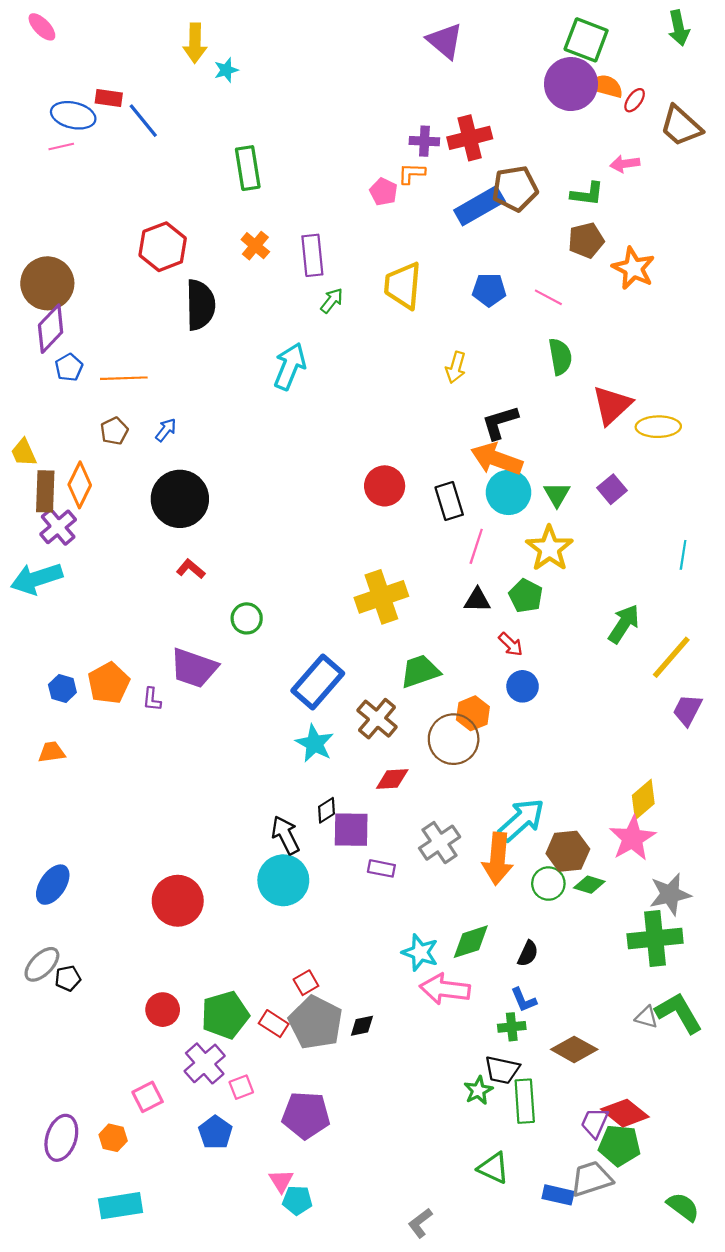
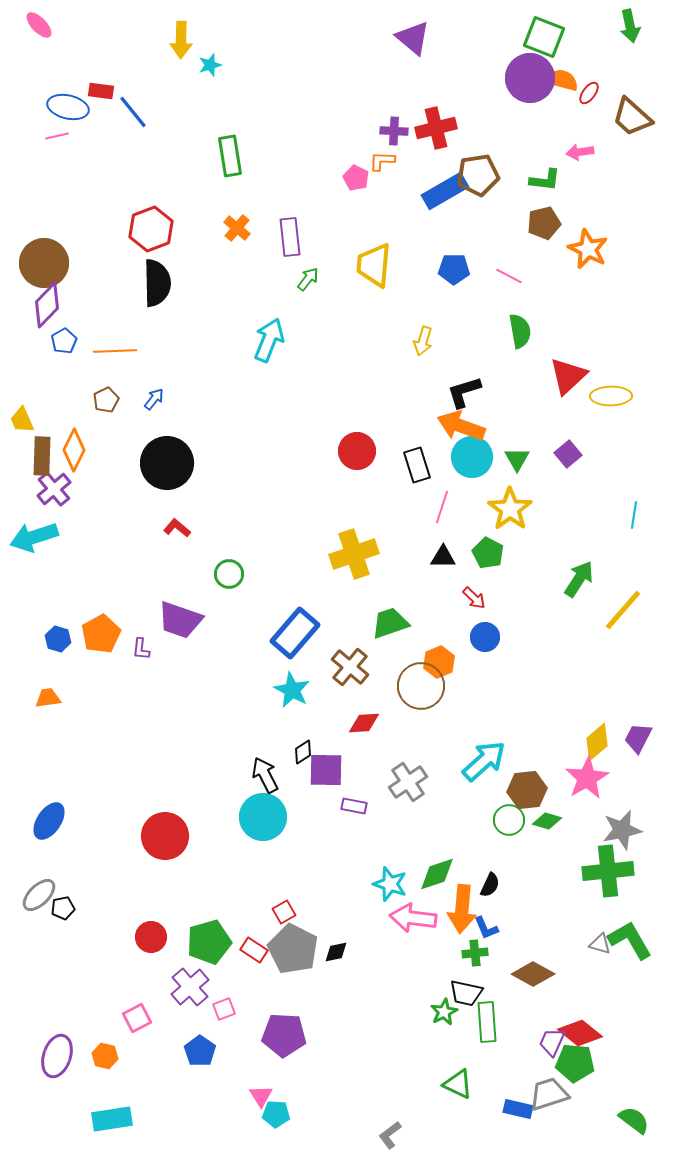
black semicircle: (200, 305) -> (157, 283), moved
purple trapezoid: (687, 710) -> (638, 738), moved
orange arrow: (498, 859) -> (462, 909), moved

